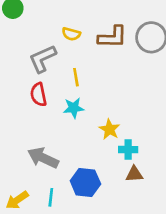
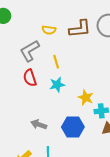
gray arrow: (43, 158) -> (39, 124), size x0.7
blue hexagon: (85, 182) -> (73, 127), moved

